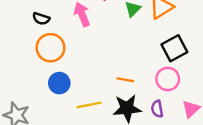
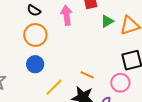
yellow line: (89, 105) -> (54, 87), turned -48

